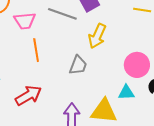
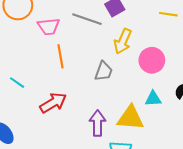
pink circle: (137, 65) -> (152, 60), moved

